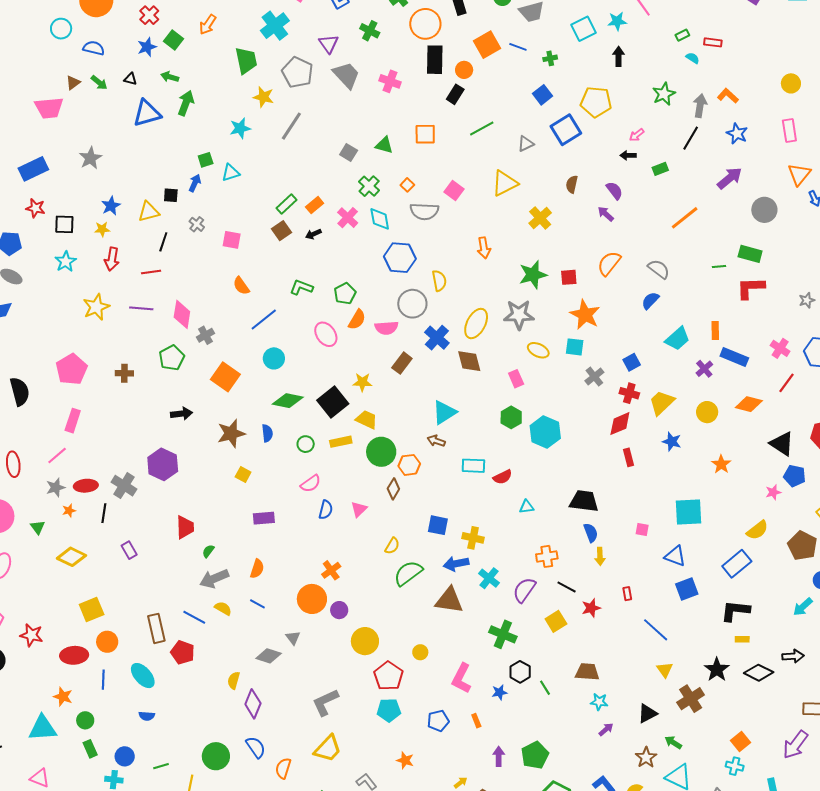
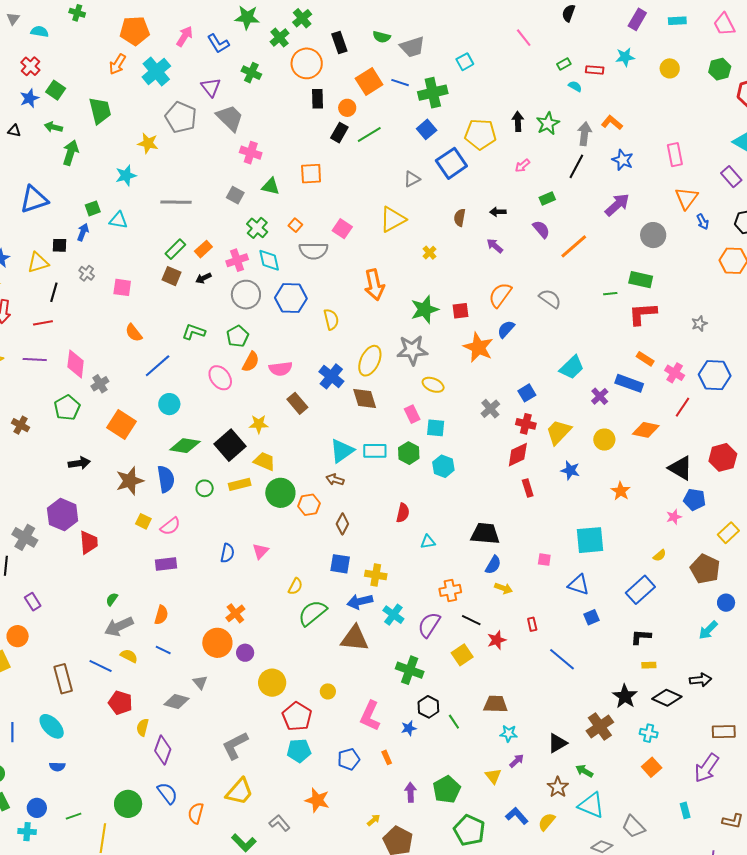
cyan star: (617, 21) -> (625, 57), moved
orange arrow: (208, 25) -> (118, 64), moved
cyan square: (583, 29) -> (465, 62), size x0.7
black arrow: (619, 56) -> (518, 121), moved
green cross: (550, 58) -> (433, 93), size x2.0
black rectangle: (435, 60) -> (318, 99), size x0.7
green trapezoid: (246, 61) -> (100, 111), moved
pink cross: (390, 81) -> (251, 153), moved
yellow circle: (791, 83) -> (670, 68), moved
blue triangle: (147, 113) -> (34, 199), moved
gray line: (291, 126) -> (176, 202), moved, turned 60
green line: (482, 128) -> (369, 135), moved
black arrow: (628, 155) -> (498, 212), moved
cyan triangle: (231, 173) -> (118, 220), turned 30
purple semicircle: (614, 191) -> (541, 229), moved
pink cross: (348, 218) -> (237, 260), turned 30
yellow cross: (540, 218) -> (429, 253), size x0.6
brown square: (281, 231) -> (172, 276), turned -30
orange arrow: (484, 248) -> (374, 285), size x1.4
blue semicircle: (650, 301) -> (506, 329), moved
gray circle: (412, 304) -> (246, 295), moved
orange rectangle: (715, 330) -> (645, 359), moved, turned -54
cyan square: (575, 347) -> (436, 428), moved
brown rectangle: (402, 363) -> (297, 403), turned -75
brown cross: (124, 373) -> (21, 425), turned 30
cyan hexagon: (545, 432) -> (443, 466), size x0.7
blue semicircle: (267, 433) -> (166, 479), size x1.5
cyan rectangle: (473, 466) -> (375, 451), moved
red semicircle: (503, 477) -> (403, 513), turned -48
pink semicircle: (311, 484) -> (170, 526), moved
brown diamond: (393, 489) -> (342, 524), moved
red trapezoid: (185, 527) -> (89, 542), moved
yellow semicircle: (757, 530) -> (660, 555), size x0.6
blue semicircle: (591, 533) -> (493, 565), turned 54
yellow arrow: (600, 556) -> (503, 588), turned -66
blue square: (687, 589) -> (591, 617), size x0.7
black L-shape: (735, 611) -> (641, 637), size x0.7
orange circle: (107, 642) -> (18, 636), moved
red pentagon: (183, 652) -> (120, 703), moved
yellow triangle: (665, 670) -> (493, 776), moved
orange star: (405, 760) -> (317, 800), size x1.4
cyan cross: (735, 766) -> (649, 733), moved

